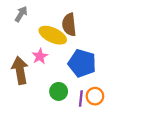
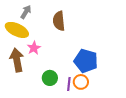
gray arrow: (21, 14) -> (26, 12), moved
yellow ellipse: (53, 35) -> (17, 30), moved
blue pentagon: (82, 63) -> (86, 61), moved

